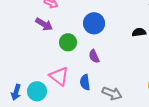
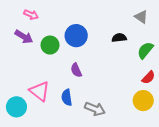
black semicircle: (139, 32) -> (119, 38), moved
green circle: (68, 42) -> (50, 45), moved

